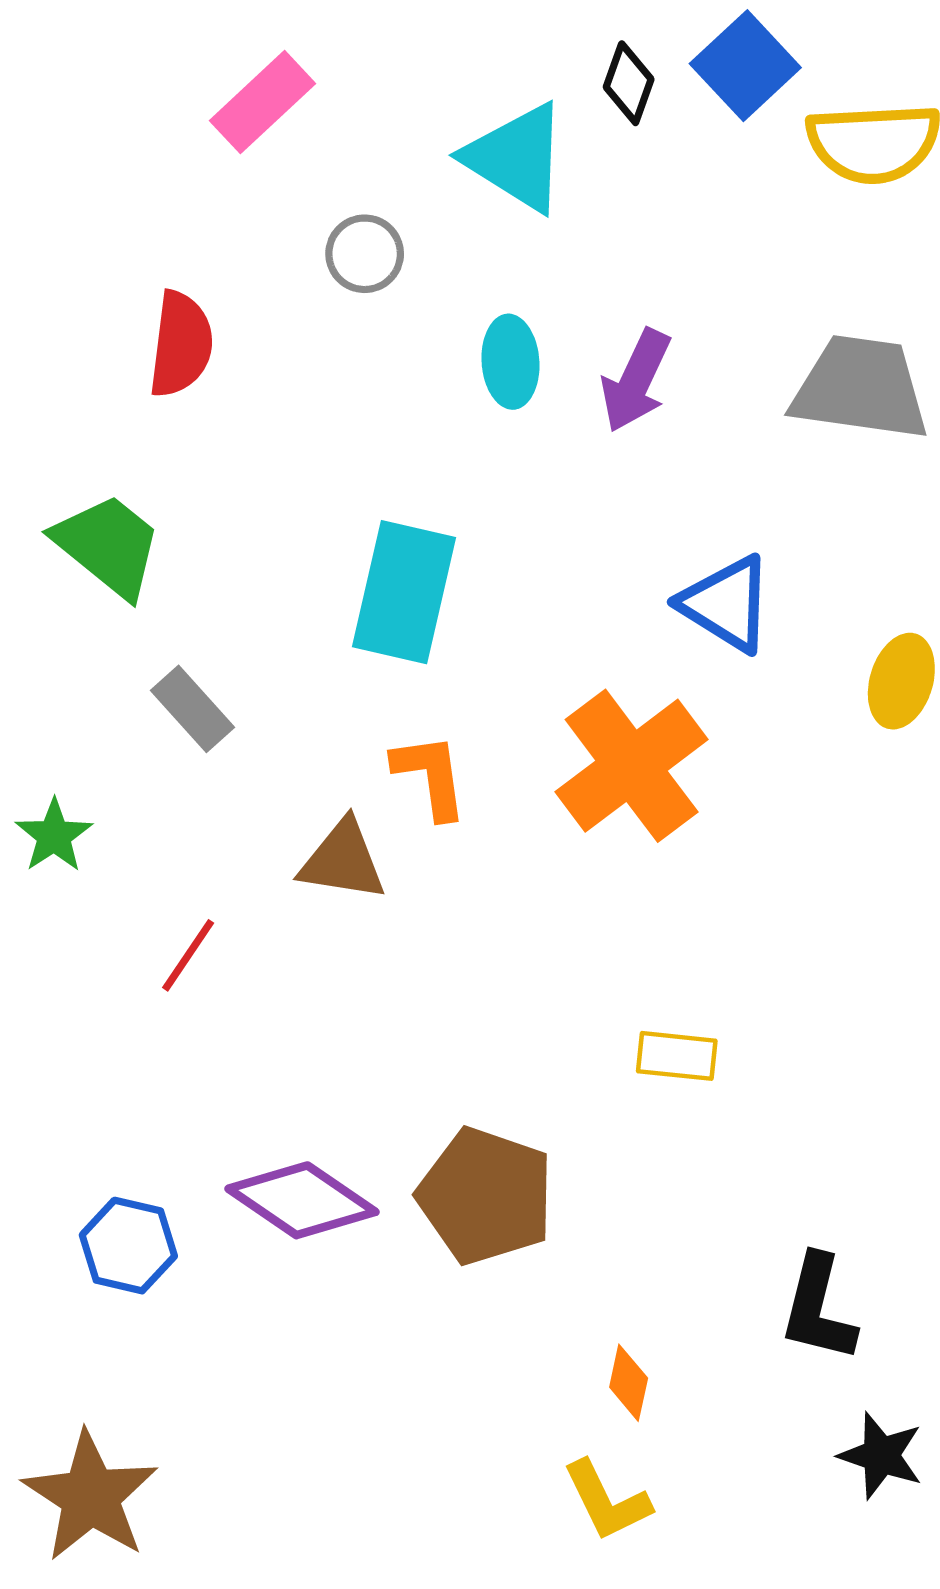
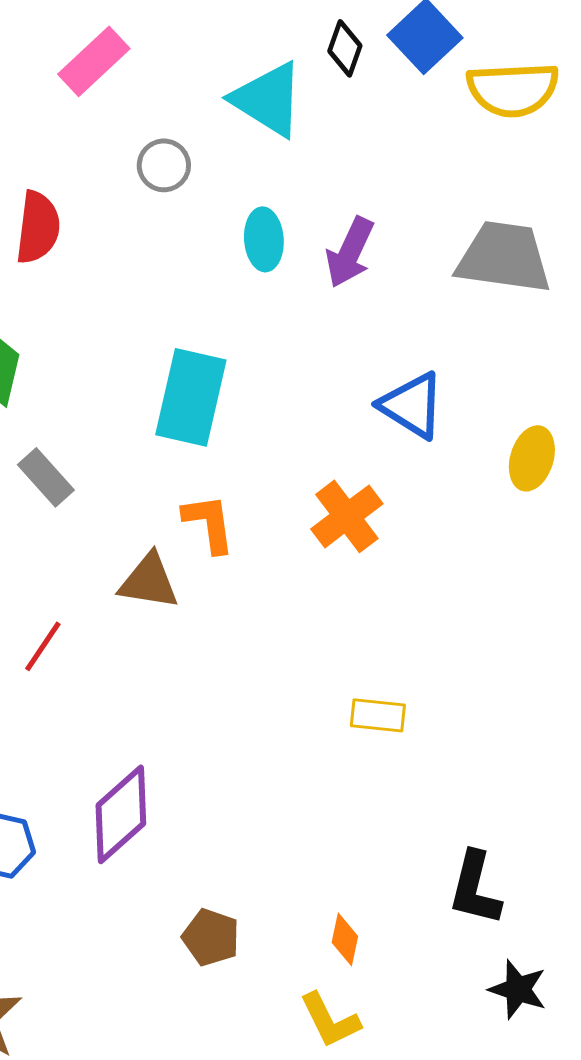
orange cross: (632, 766) -> (347, 516), size x0.7
brown pentagon: (486, 1196) -> (211, 937), moved, size x0.6
purple diamond: (302, 1200) -> (121, 814), turned -76

